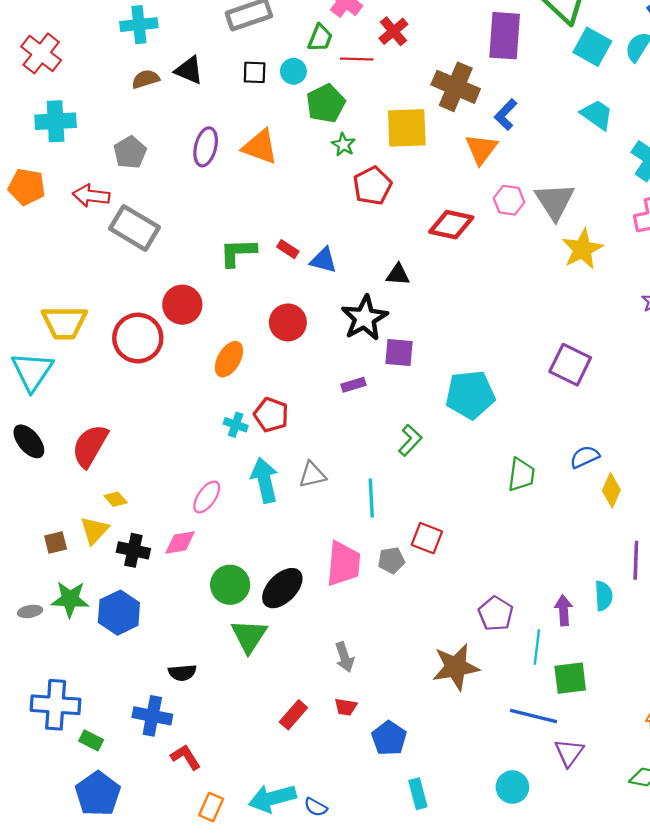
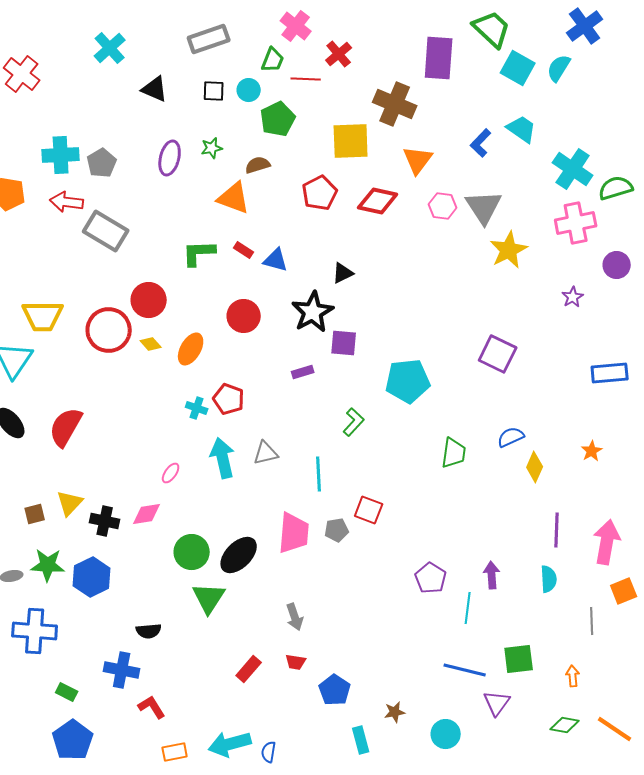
cyan cross: (139, 25) -> (110, 48), turned -36
brown semicircle: (146, 79) -> (258, 165), moved
blue L-shape: (506, 115) -> (481, 143), moved
cyan cross: (56, 121) -> (61, 155), moved
green star: (343, 145) -> (212, 148), moved, turned 30
orange triangle: (260, 147) -> (234, 198), moved
red diamond: (451, 225) -> (378, 201), moved
black triangle: (398, 275) -> (343, 273), turned -30
pink ellipse: (207, 497) -> (171, 473), size x0.7
yellow diamond: (116, 499) -> (151, 344), moved
cyan semicircle: (604, 596) -> (549, 579), moved
brown star: (456, 667) -> (395, 712), moved, size x0.5
green square: (570, 678) -> (519, 659), moved
blue cross: (56, 705) -> (35, 631), moved
orange rectangle: (211, 807) -> (175, 752), turned 55
blue semicircle: (316, 807) -> (269, 752), turned 70

